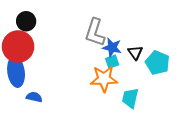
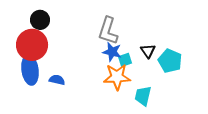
blue star: (112, 48) -> (112, 52), moved
blue semicircle: (34, 97) -> (57, 80), moved

